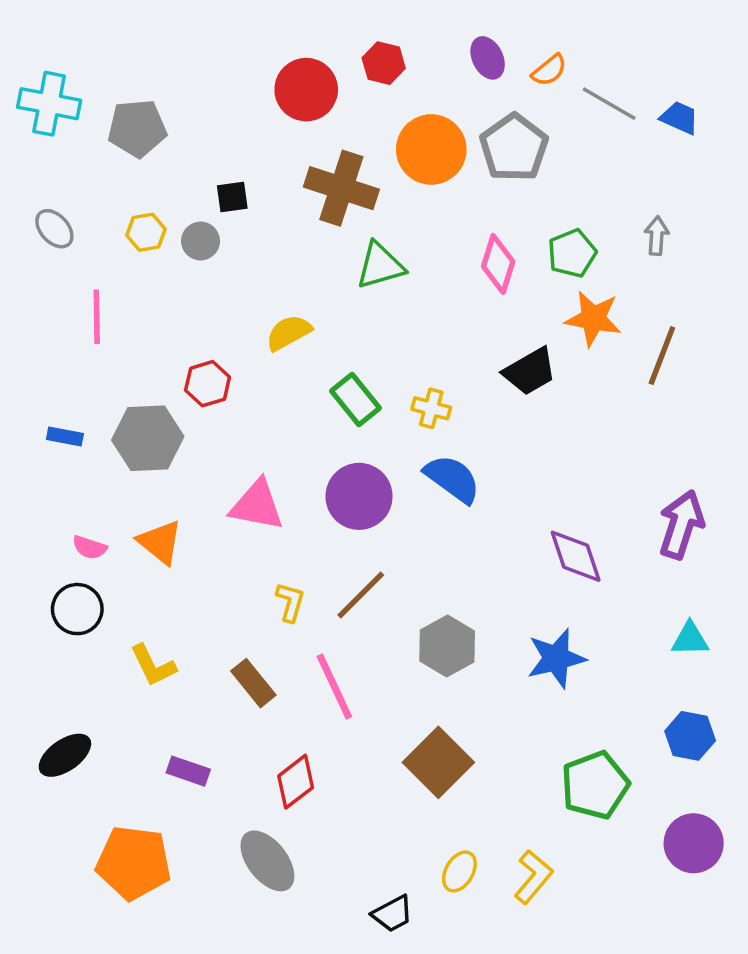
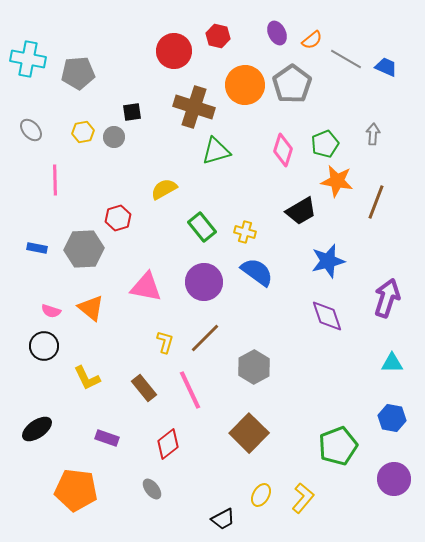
blue star: (556, 658) -> (328, 261), moved
gray ellipse: (267, 861) -> (152, 489), size x0.6

